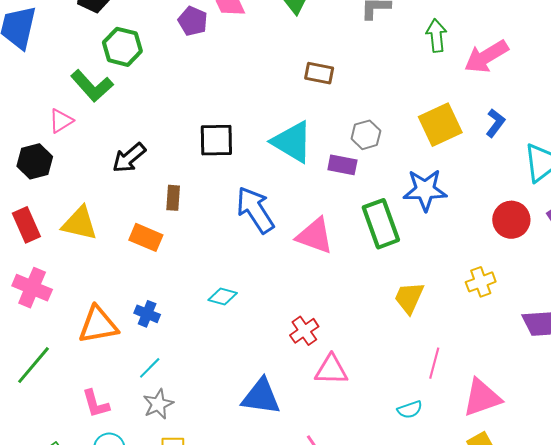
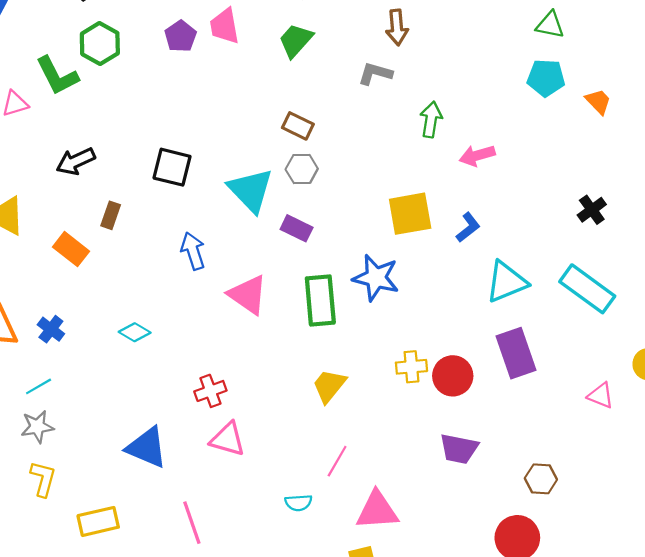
pink arrow: (486, 57) -> (477, 155), size x0.7
gray hexagon: (366, 135) -> (302, 169), moved
blue arrow: (255, 210) -> (193, 251), size x0.7
red circle: (511, 220) -> (453, 376), moved
yellow cross: (481, 282) -> (411, 367), moved

